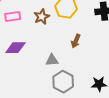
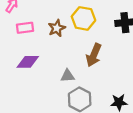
brown arrow: (76, 41) -> (94, 55), size x1.5

